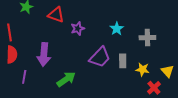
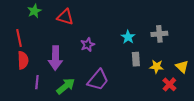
purple star: (78, 28) -> (88, 45), moved
cyan star: (117, 29) -> (128, 37), moved
purple trapezoid: (100, 57) -> (98, 80), moved
green arrow: (66, 79) -> (66, 86), moved

